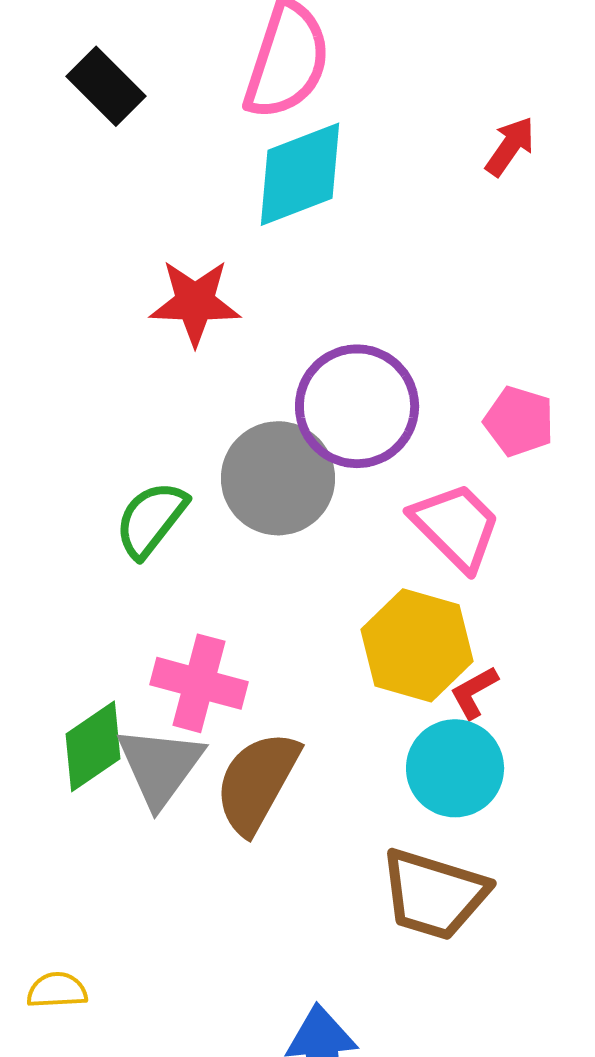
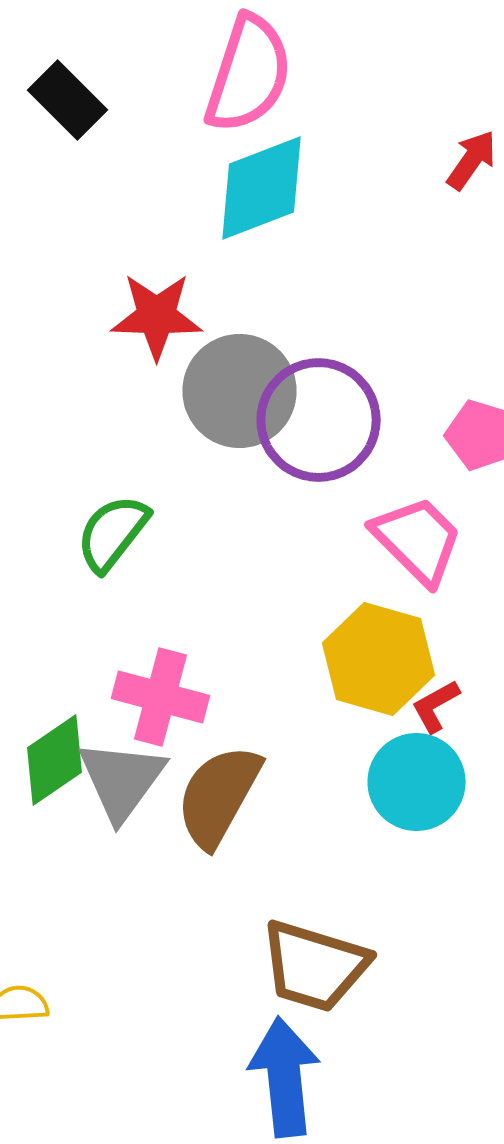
gray circle: (278, 478) -> (240, 391), moved
brown trapezoid: (434, 894) -> (314, 966), moved

